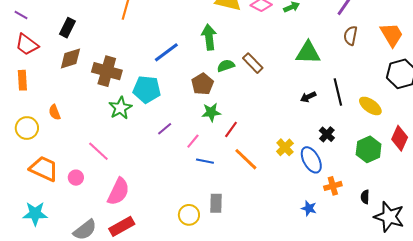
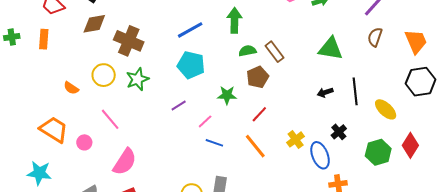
brown pentagon: (202, 84) -> (258, 77), moved
cyan pentagon: (147, 89) -> (191, 65), moved
orange semicircle: (55, 112) -> (71, 88), moved, turned -42
yellow circle: (27, 128) -> (104, 75), moved
red line: (231, 129) -> (259, 114), moved

